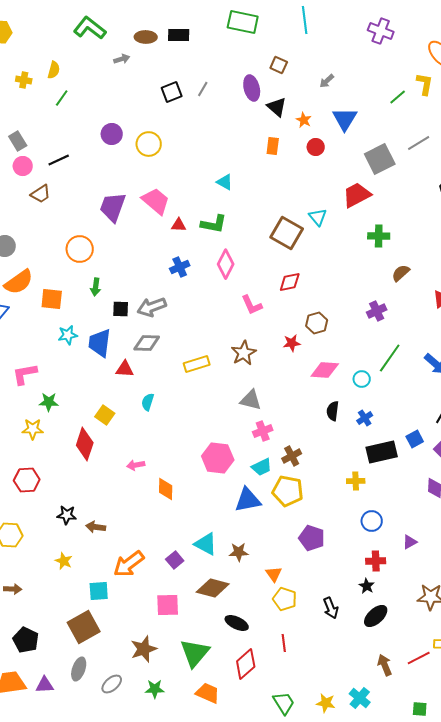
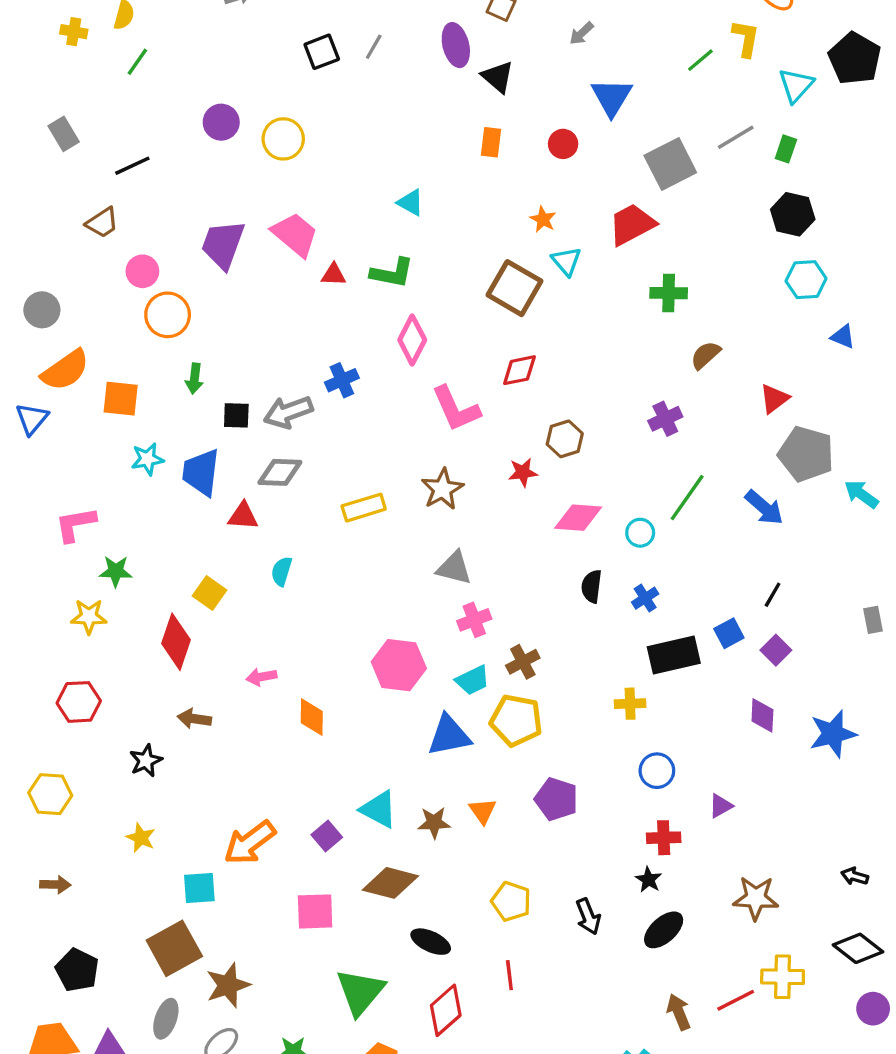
orange star: (304, 120) -> (543, 219), moved
pink circle: (23, 166) -> (142, 271), moved
blue cross: (180, 267) -> (342, 380), moved
pink L-shape: (252, 305) -> (456, 409), size x1.4
black star: (67, 515) -> (146, 761), turned -30
brown arrow: (96, 527) -> (194, 719), moved
orange triangle: (274, 574) -> (483, 811), moved
brown star: (144, 649) -> (228, 985), moved

